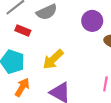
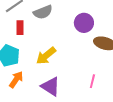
red rectangle: (23, 30) -> (20, 28), turned 64

